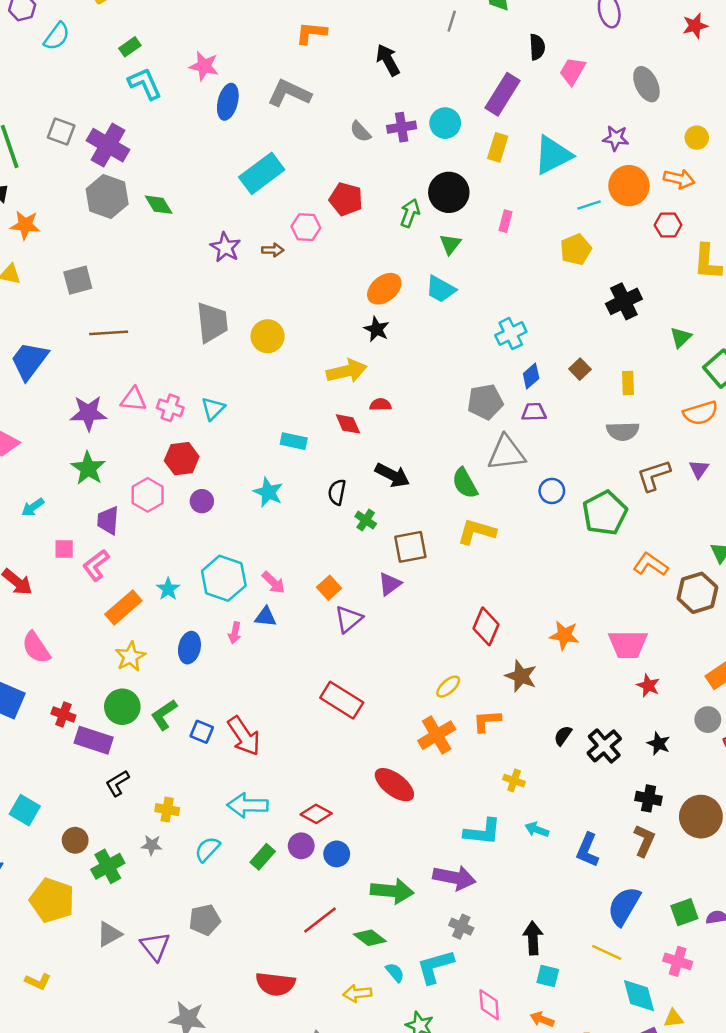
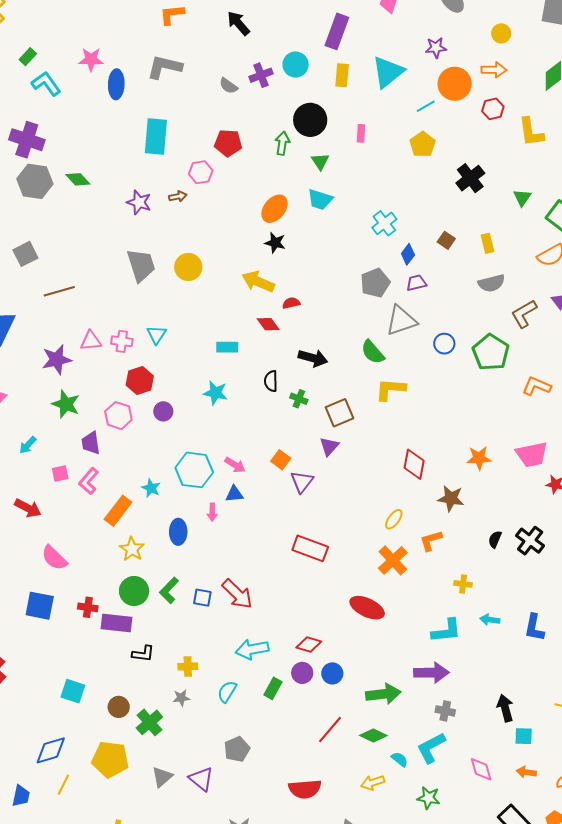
cyan rectangle: (262, 173) -> (156, 136), turned -36
yellow arrow: (347, 371) -> (258, 282), turned -132
black L-shape: (117, 783) -> (143, 654), turned -130

